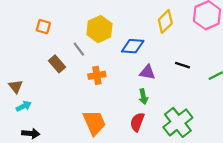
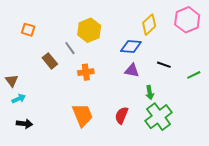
orange square: (43, 27) -> (28, 30), moved
blue diamond: (133, 46) -> (131, 46), moved
green arrow: (143, 97) -> (150, 93), moved

